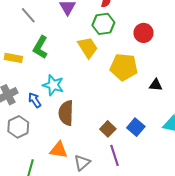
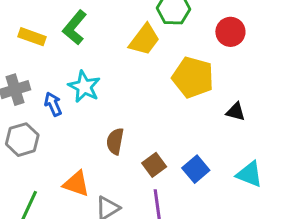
yellow trapezoid: (88, 48) -> (144, 40), turned 60
brown semicircle: (66, 113) -> (115, 141), moved, size x0.7

